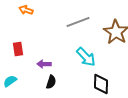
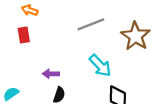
red rectangle: (18, 49) -> (24, 35), moved

